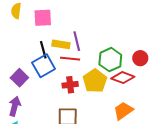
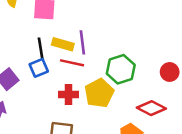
red circle: (140, 58) -> (170, 72), moved
blue square: (44, 66) -> (39, 68), size x0.7
red diamond: (123, 78) -> (151, 108), moved

